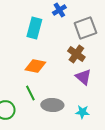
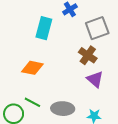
orange diamond: (35, 66) -> (32, 68), moved
green line: (30, 93) -> (32, 102), moved, turned -35

